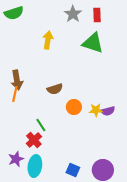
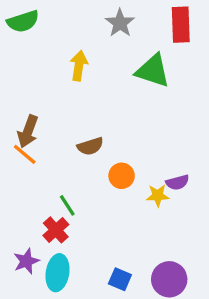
red rectangle: (97, 15) -> (181, 25), moved, size x1.5
brown arrow: (17, 80) -> (28, 131), turned 30
orange line: (15, 94) -> (25, 154), turned -63
yellow star: (96, 110) -> (158, 195), moved

